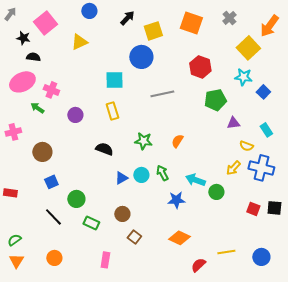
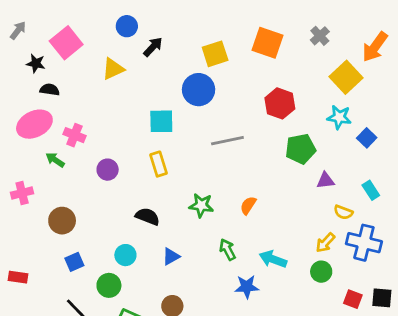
black arrow: (127, 18) -> (153, 47), moved
cyan circle: (141, 175) -> (125, 255), moved
green circle: (216, 192) -> (321, 272), moved

